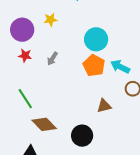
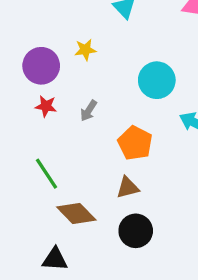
orange pentagon: (94, 66) -> (135, 143), moved
brown triangle: (104, 106) -> (128, 188), moved

